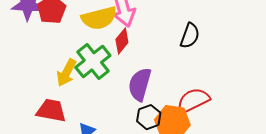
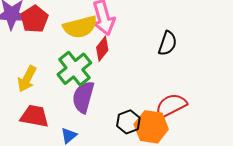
yellow arrow: (66, 73) -> (27, 79), moved
purple semicircle: (140, 84) -> (83, 97), moved

